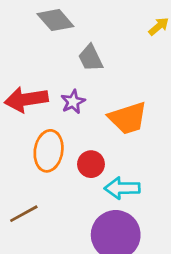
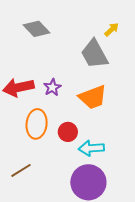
gray trapezoid: (90, 58) -> (94, 54), moved, size x1.5

